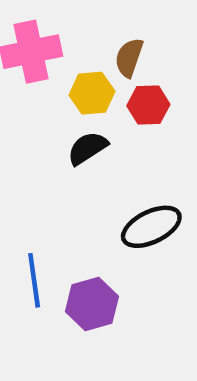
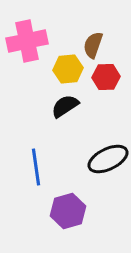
blue line: (34, 280) -> (36, 167), moved

